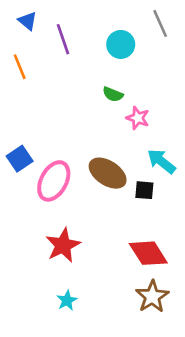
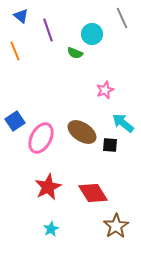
green semicircle: (113, 94) -> (75, 53), moved
pink star: (138, 118) -> (105, 90), turned 30
red diamond: (148, 253) -> (93, 193), moved

